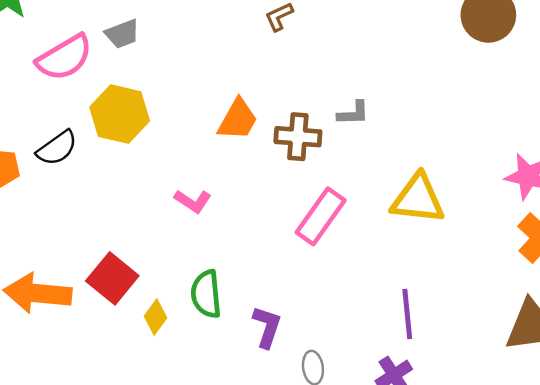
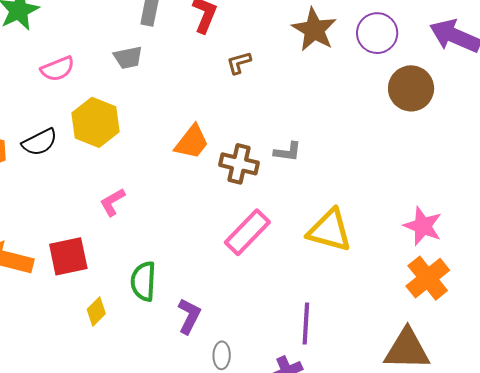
gray trapezoid: (122, 34) -> (128, 58), moved
pink semicircle: (64, 58) -> (58, 69), size x0.7
pink L-shape: (193, 201) -> (112, 202), moved, turned 108
red square: (112, 278) -> (68, 256), turned 30
yellow diamond: (156, 317) -> (96, 311), moved

